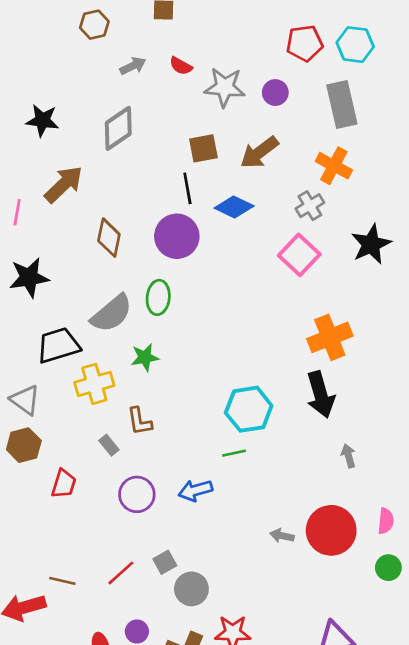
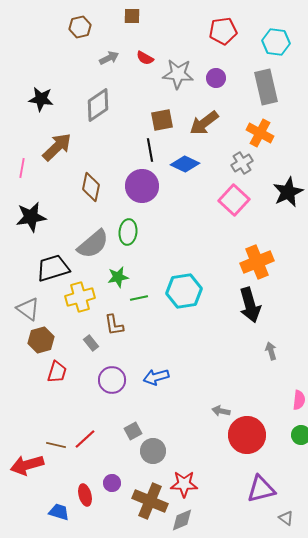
red pentagon: (305, 43) -> (223, 31), moved
cyan hexagon: (249, 409) -> (184, 291), moved
brown hexagon: (24, 445) -> (41, 340), moved
green line: (234, 453) -> (139, 298), moved
red circle: (331, 530) -> (247, 435), moved
red line: (121, 573) -> (85, 439), moved

